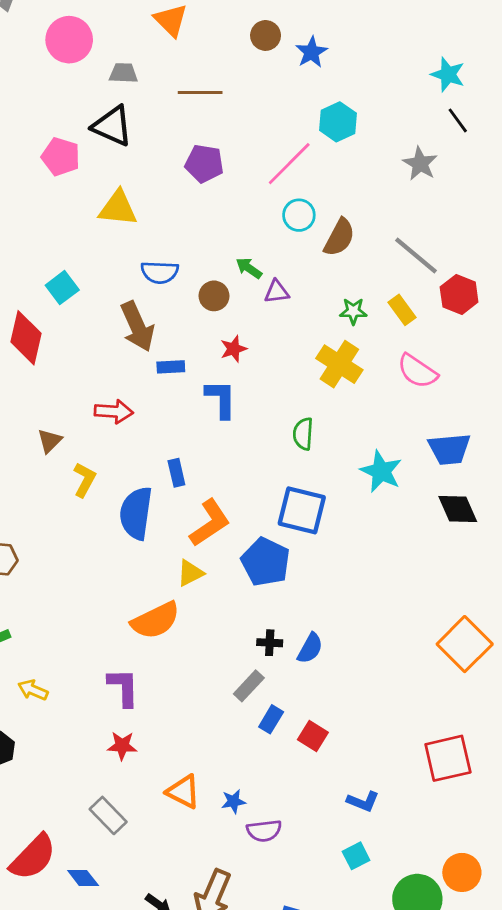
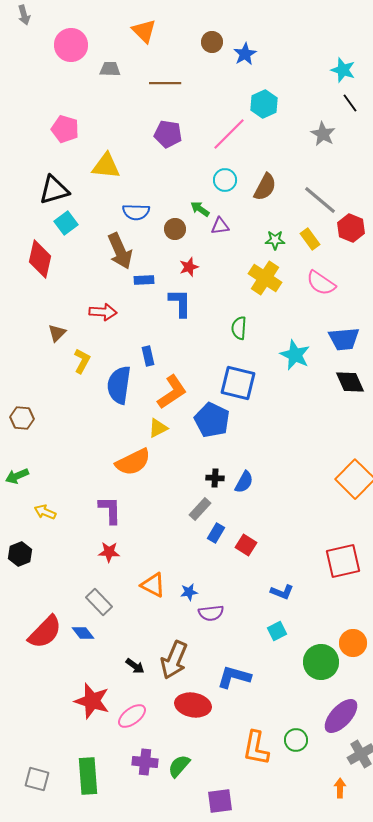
black triangle: (112, 126) -> (54, 190), moved, turned -40
cyan circle: (299, 215) -> (225, 180), moved
blue diamond: (83, 878) -> (83, 633), moved

